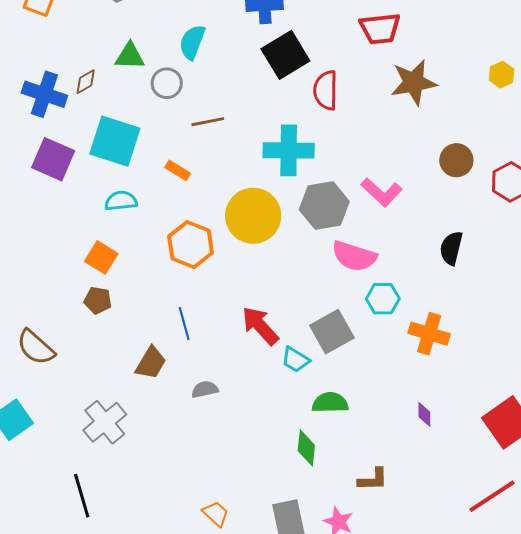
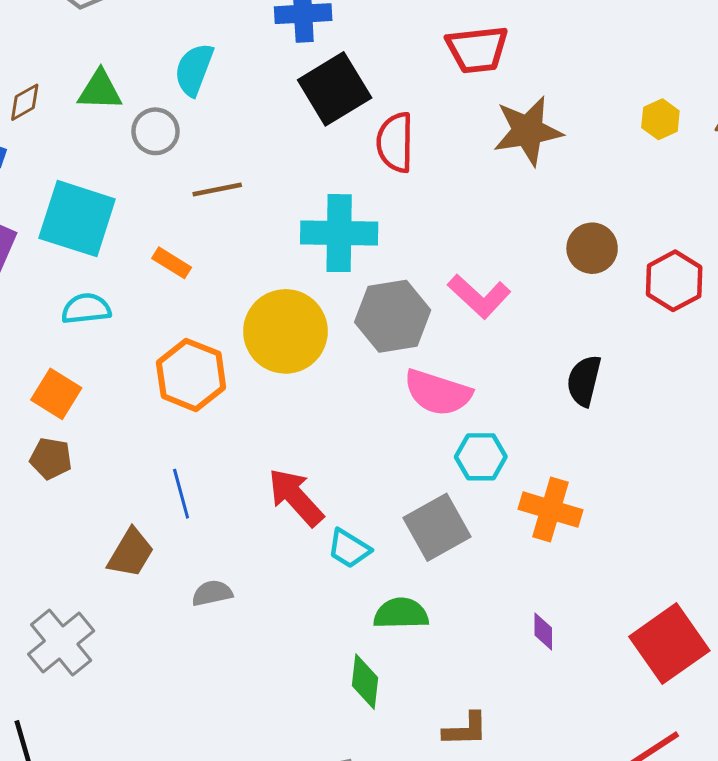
brown diamond: (86, 82) -> (25, 102), moved
gray square: (332, 332) -> (437, 527), moved

